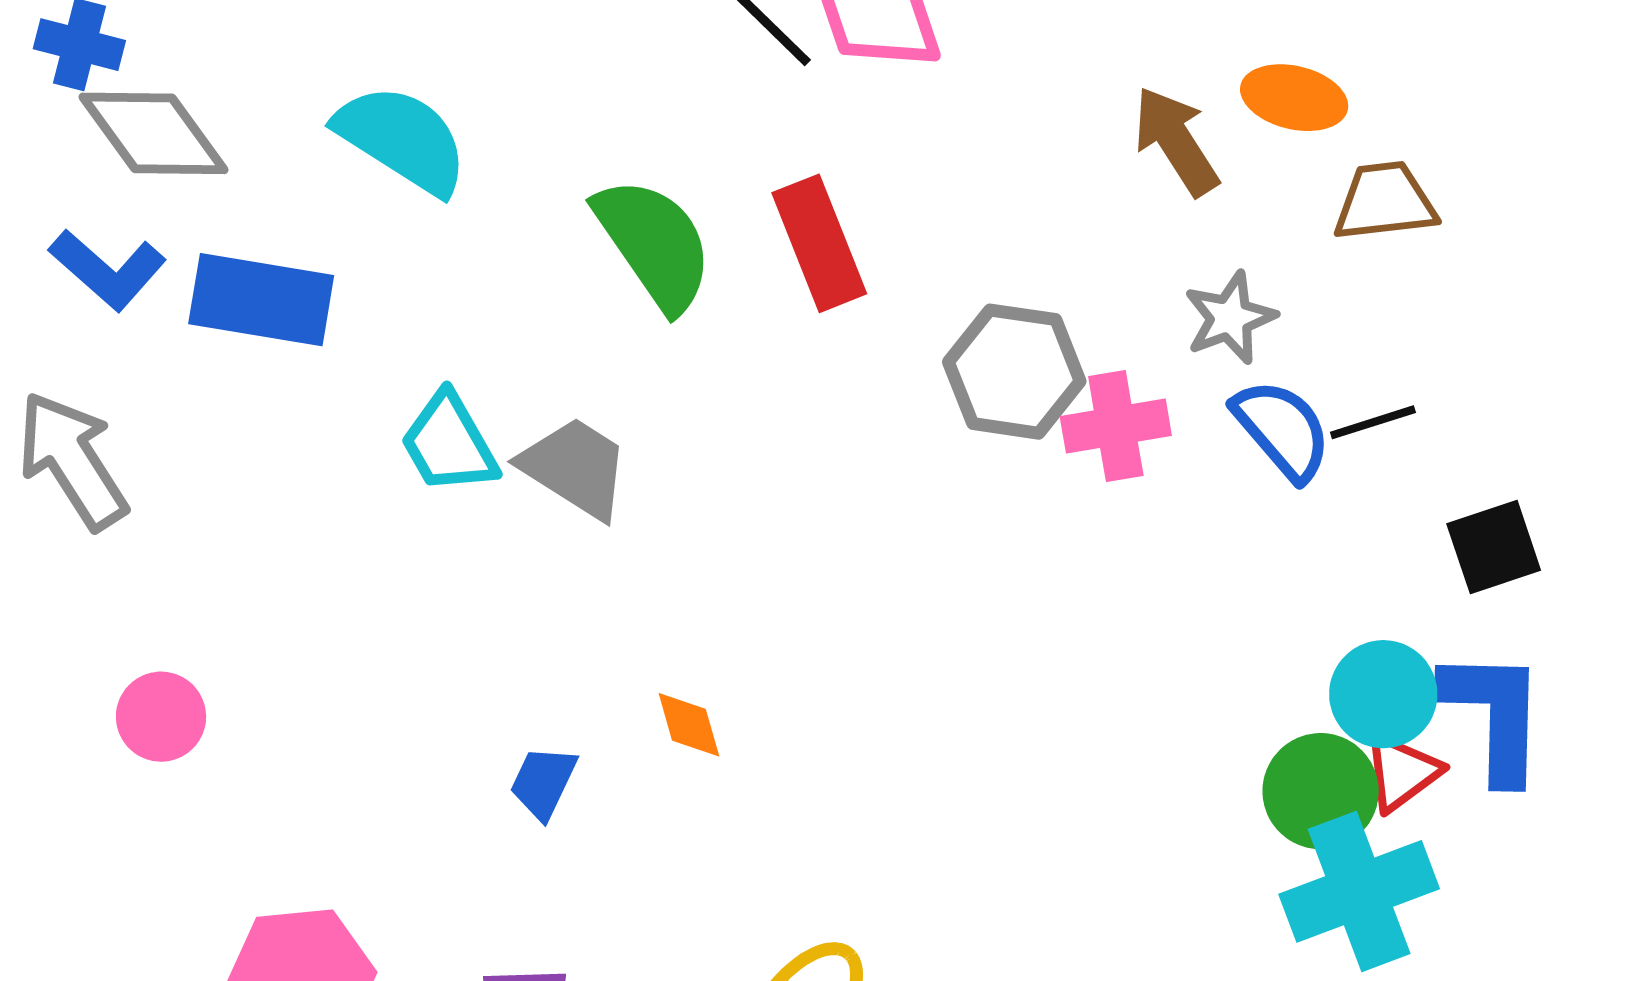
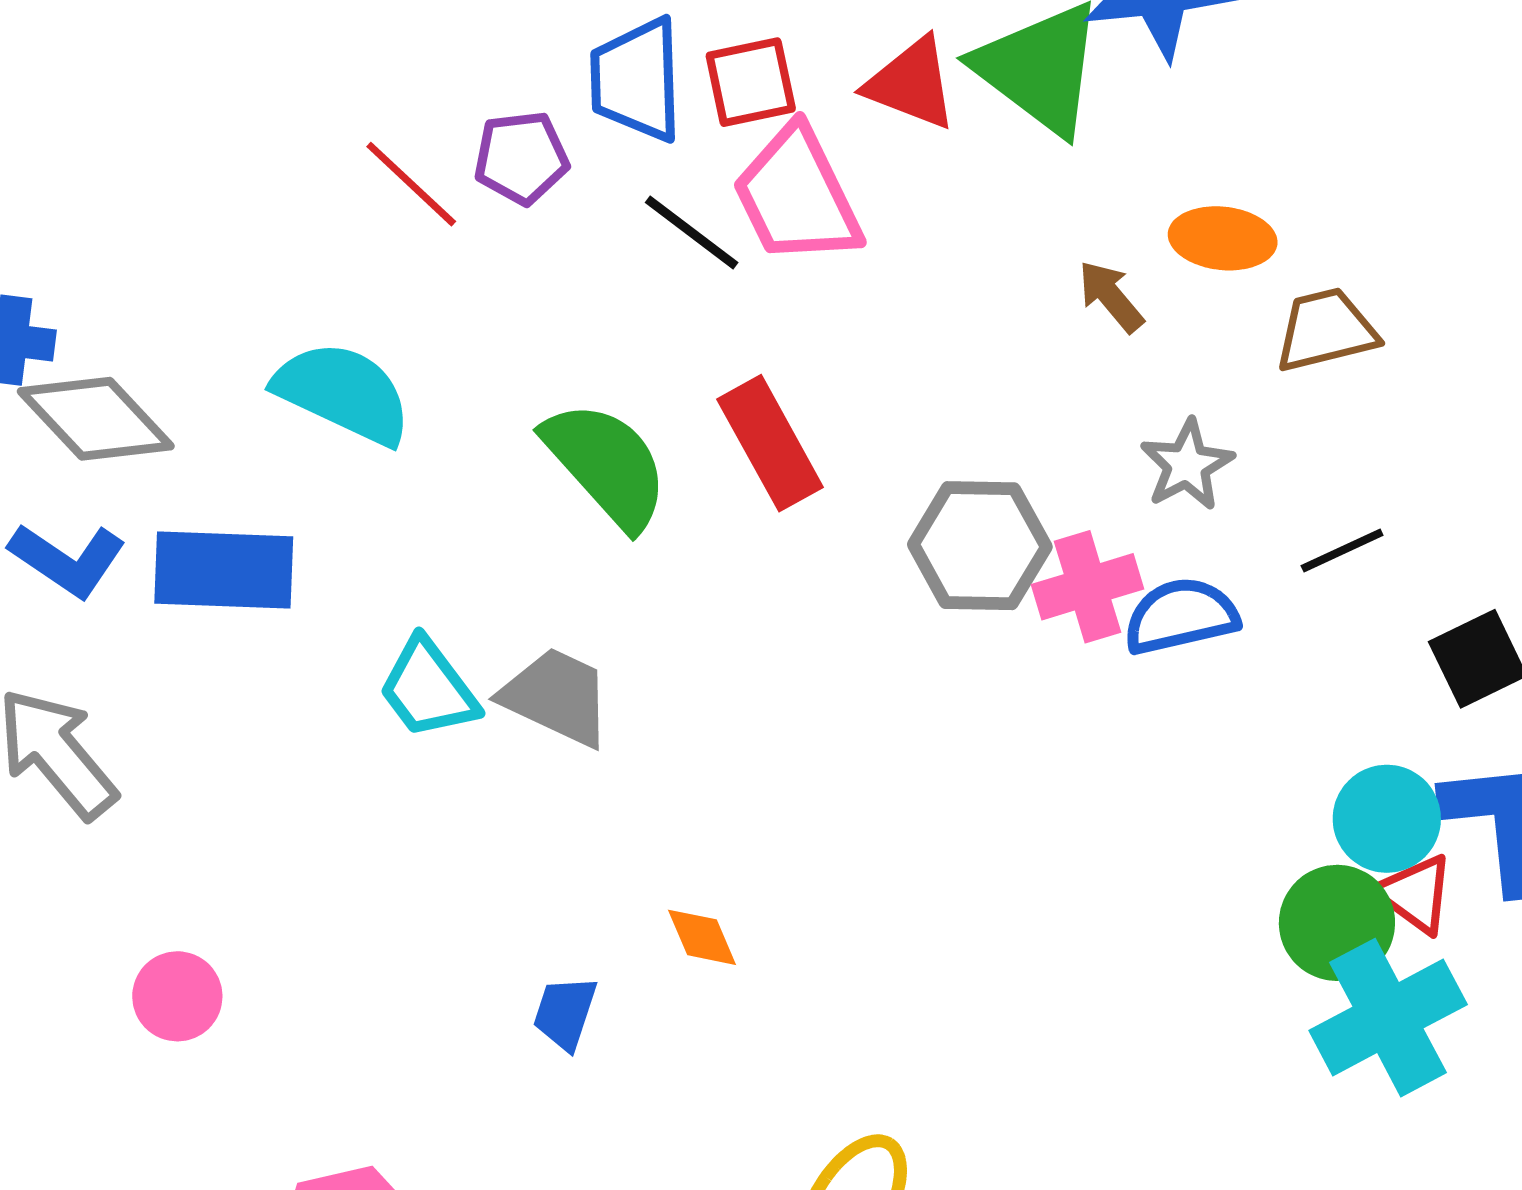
brown arrow: (1176, 141) -> (1111, 296), size x0.7
blue semicircle: (1282, 429) -> (1181, 616), moved, turned -55
red triangle: (1402, 772) -> (1415, 894), turned -40

